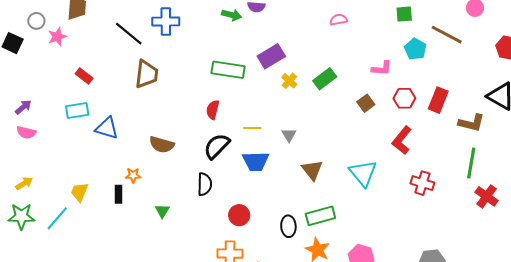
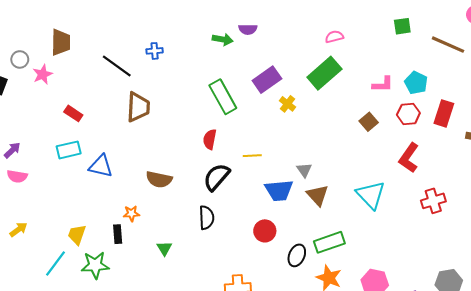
blue cross: (166, 22) -> (155, 51), size x0.6
cyan pentagon: (415, 49) -> (416, 83), moved
green rectangle: (228, 70) -> (223, 97), turned 56
green rectangle: (325, 79) -> (324, 73), moved, size x1.4
gray triangle: (289, 135) -> (304, 170), moved
blue trapezoid: (256, 161) -> (279, 190), moved
red cross: (422, 183) -> (433, 201), turned -30
red circle: (239, 215) -> (265, 231), moved
green star: (21, 216) -> (95, 265), moved
black ellipse: (288, 226) -> (297, 255), turned 30

